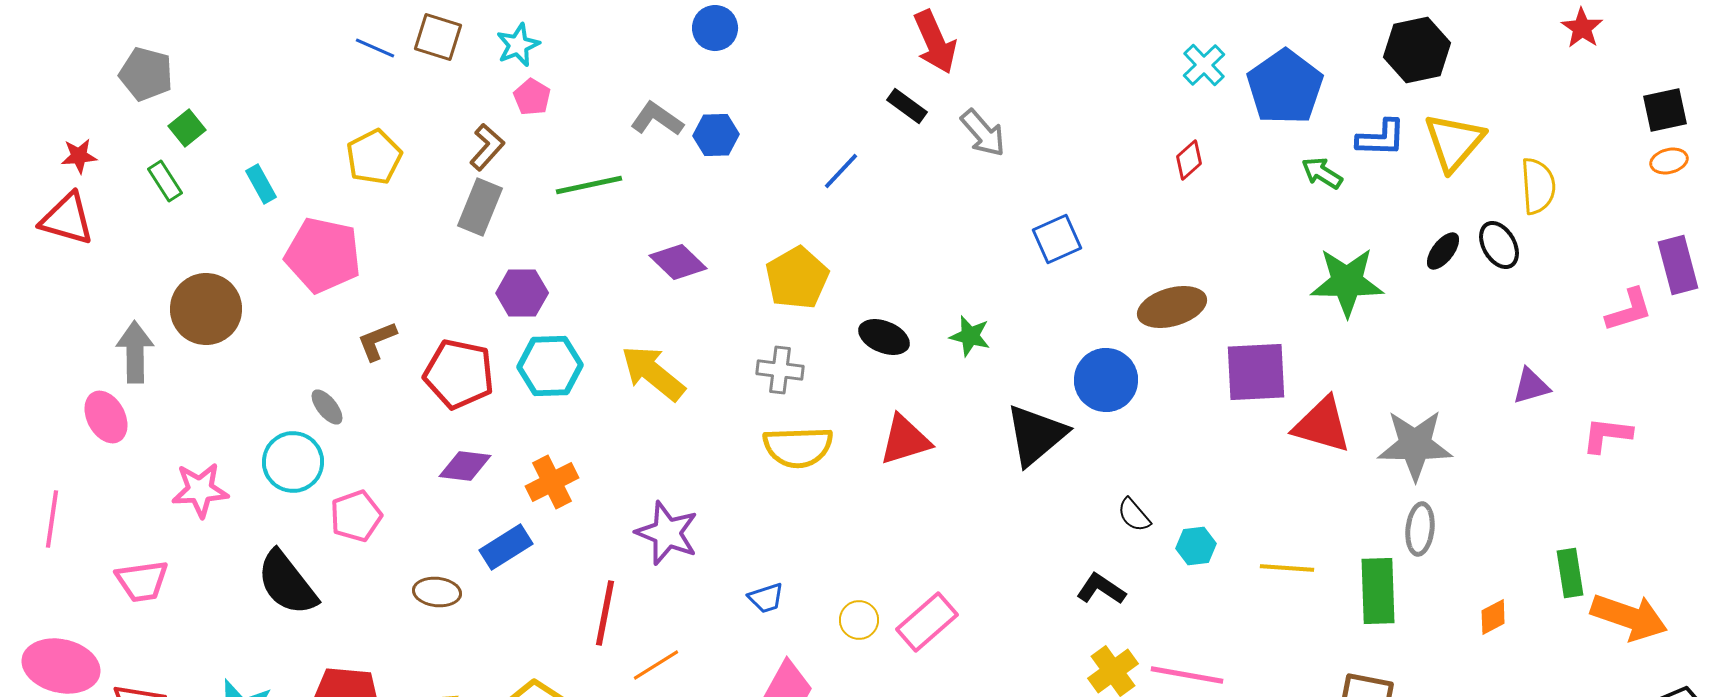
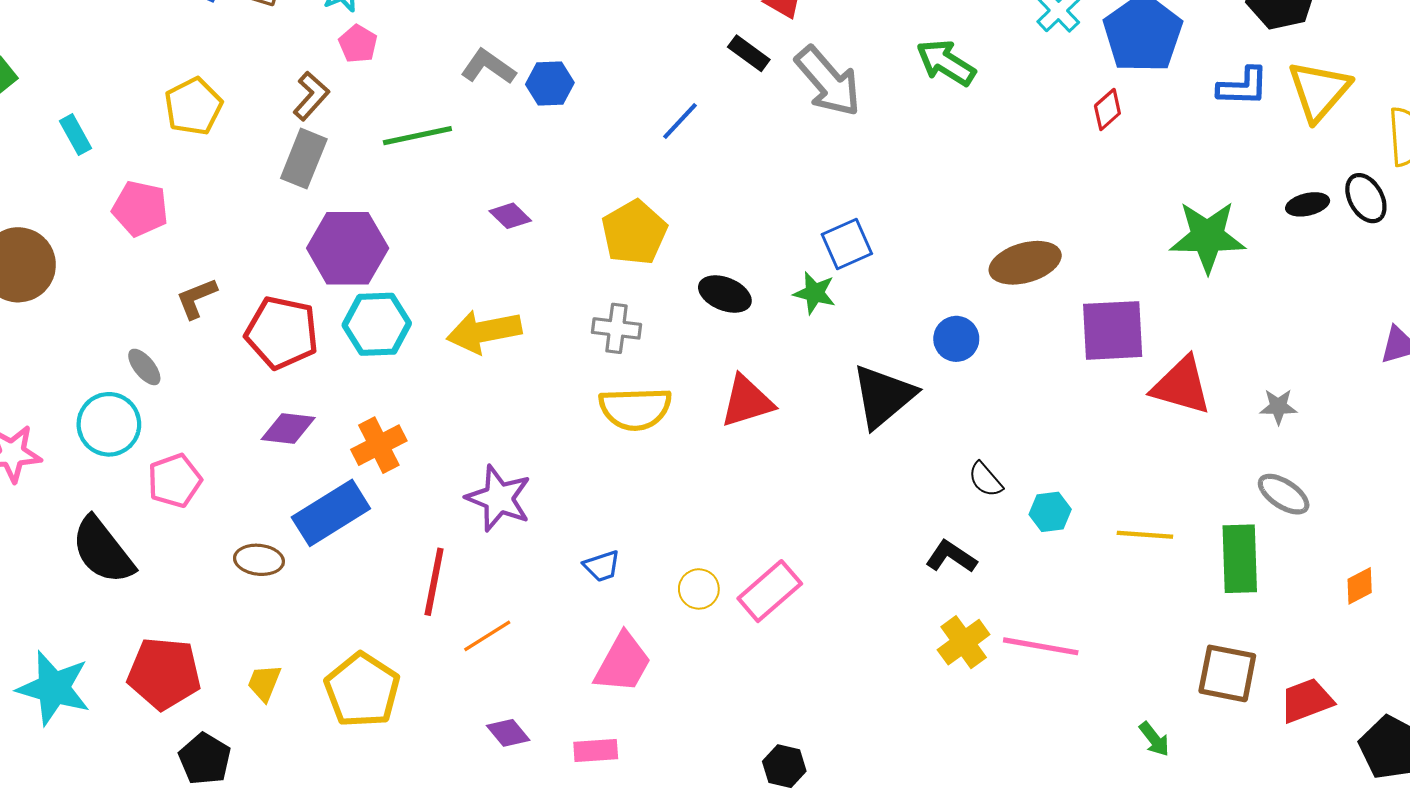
gray arrow: (983, 133) -> (828, 81), size x1.4
red diamond: (1189, 160) -> (1107, 110), moved
green arrow: (1322, 173) -> (946, 63), moved, size x1.4
blue square: (1057, 239) -> (847, 244), moved
black ellipse: (1443, 251) -> (1308, 204), turned 39
pink pentagon: (323, 255) -> (140, 209), size x0.7
purple diamond: (678, 262) -> (510, 216), size x0.7
purple hexagon: (522, 293) -> (348, 248), size x1.5
yellow arrow: (653, 373) -> (484, 332), turned -50
blue circle: (1106, 380) -> (956, 339), size x0.7
gray star: (1415, 445) -> (1278, 407), size x0.5
gray ellipse: (1420, 529) -> (1284, 494), turned -63
blue rectangle: (506, 547) -> (331, 513), size x1.4

